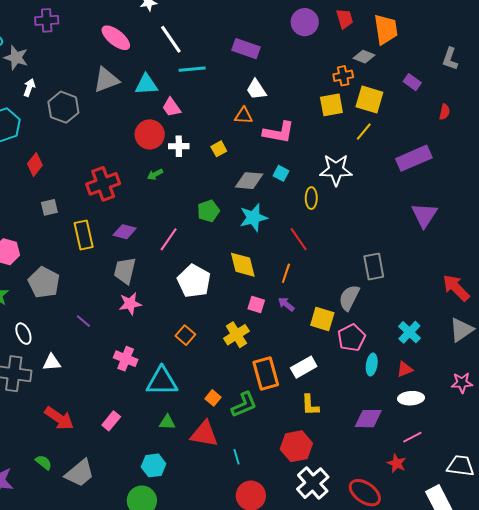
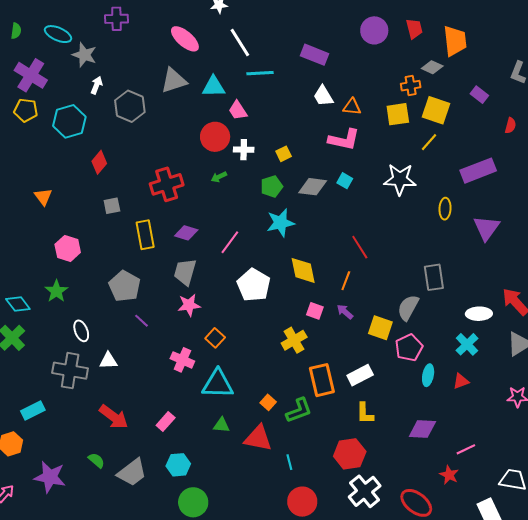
orange triangle: (244, 116) -> (352, 107), moved
yellow ellipse: (311, 198) -> (445, 209), moved
green pentagon: (208, 211) -> (272, 186), moved
cyan star: (253, 218) -> (281, 223), moved
gray pentagon: (44, 282) -> (125, 286), moved
orange square: (185, 335) -> (215, 338), moved
white ellipse: (411, 398) -> (479, 314), moved
cyan hexagon: (154, 465) -> (178, 465), moved

